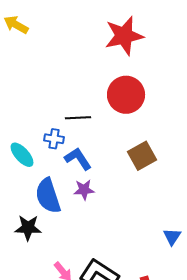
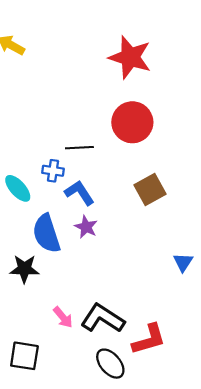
red star: (124, 36) -> (130, 57), turned 30
purple star: (84, 190) -> (86, 227), turned 30
blue triangle: (172, 237) -> (183, 262), moved

